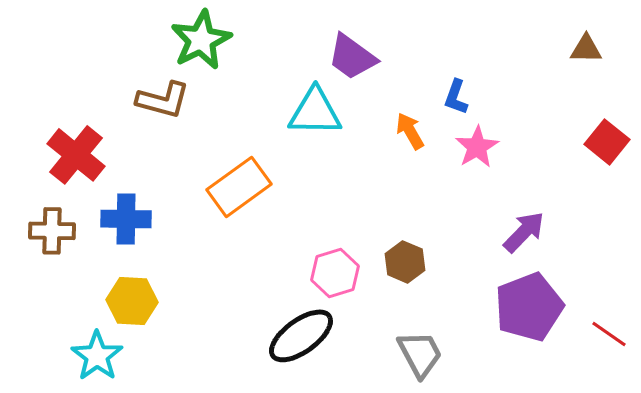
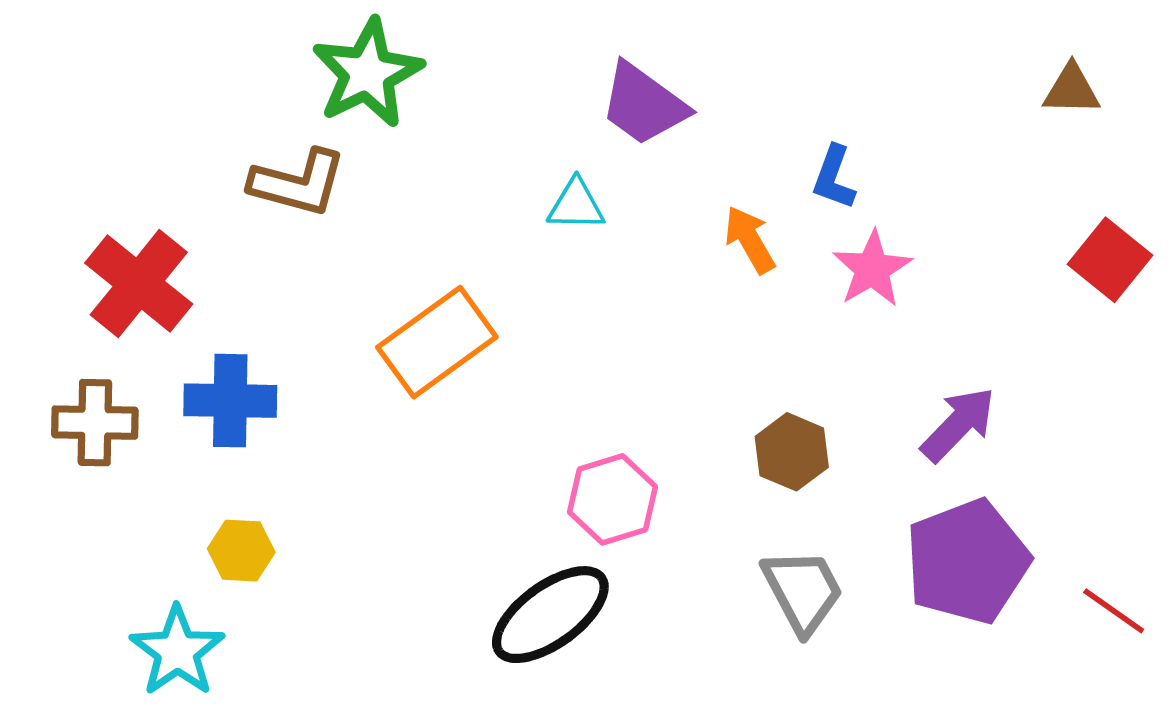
cyan triangle: (315, 112) -> (576, 205), size x0.6
brown hexagon: (405, 262) -> (792, 452), moved
yellow hexagon: (132, 301) -> (241, 551), size x0.7
gray trapezoid: (420, 354) -> (803, 591), moved

